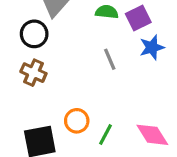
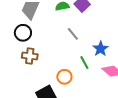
blue star: (152, 47) -> (100, 49), moved
green line: (105, 135) -> (84, 62), moved, turned -40

